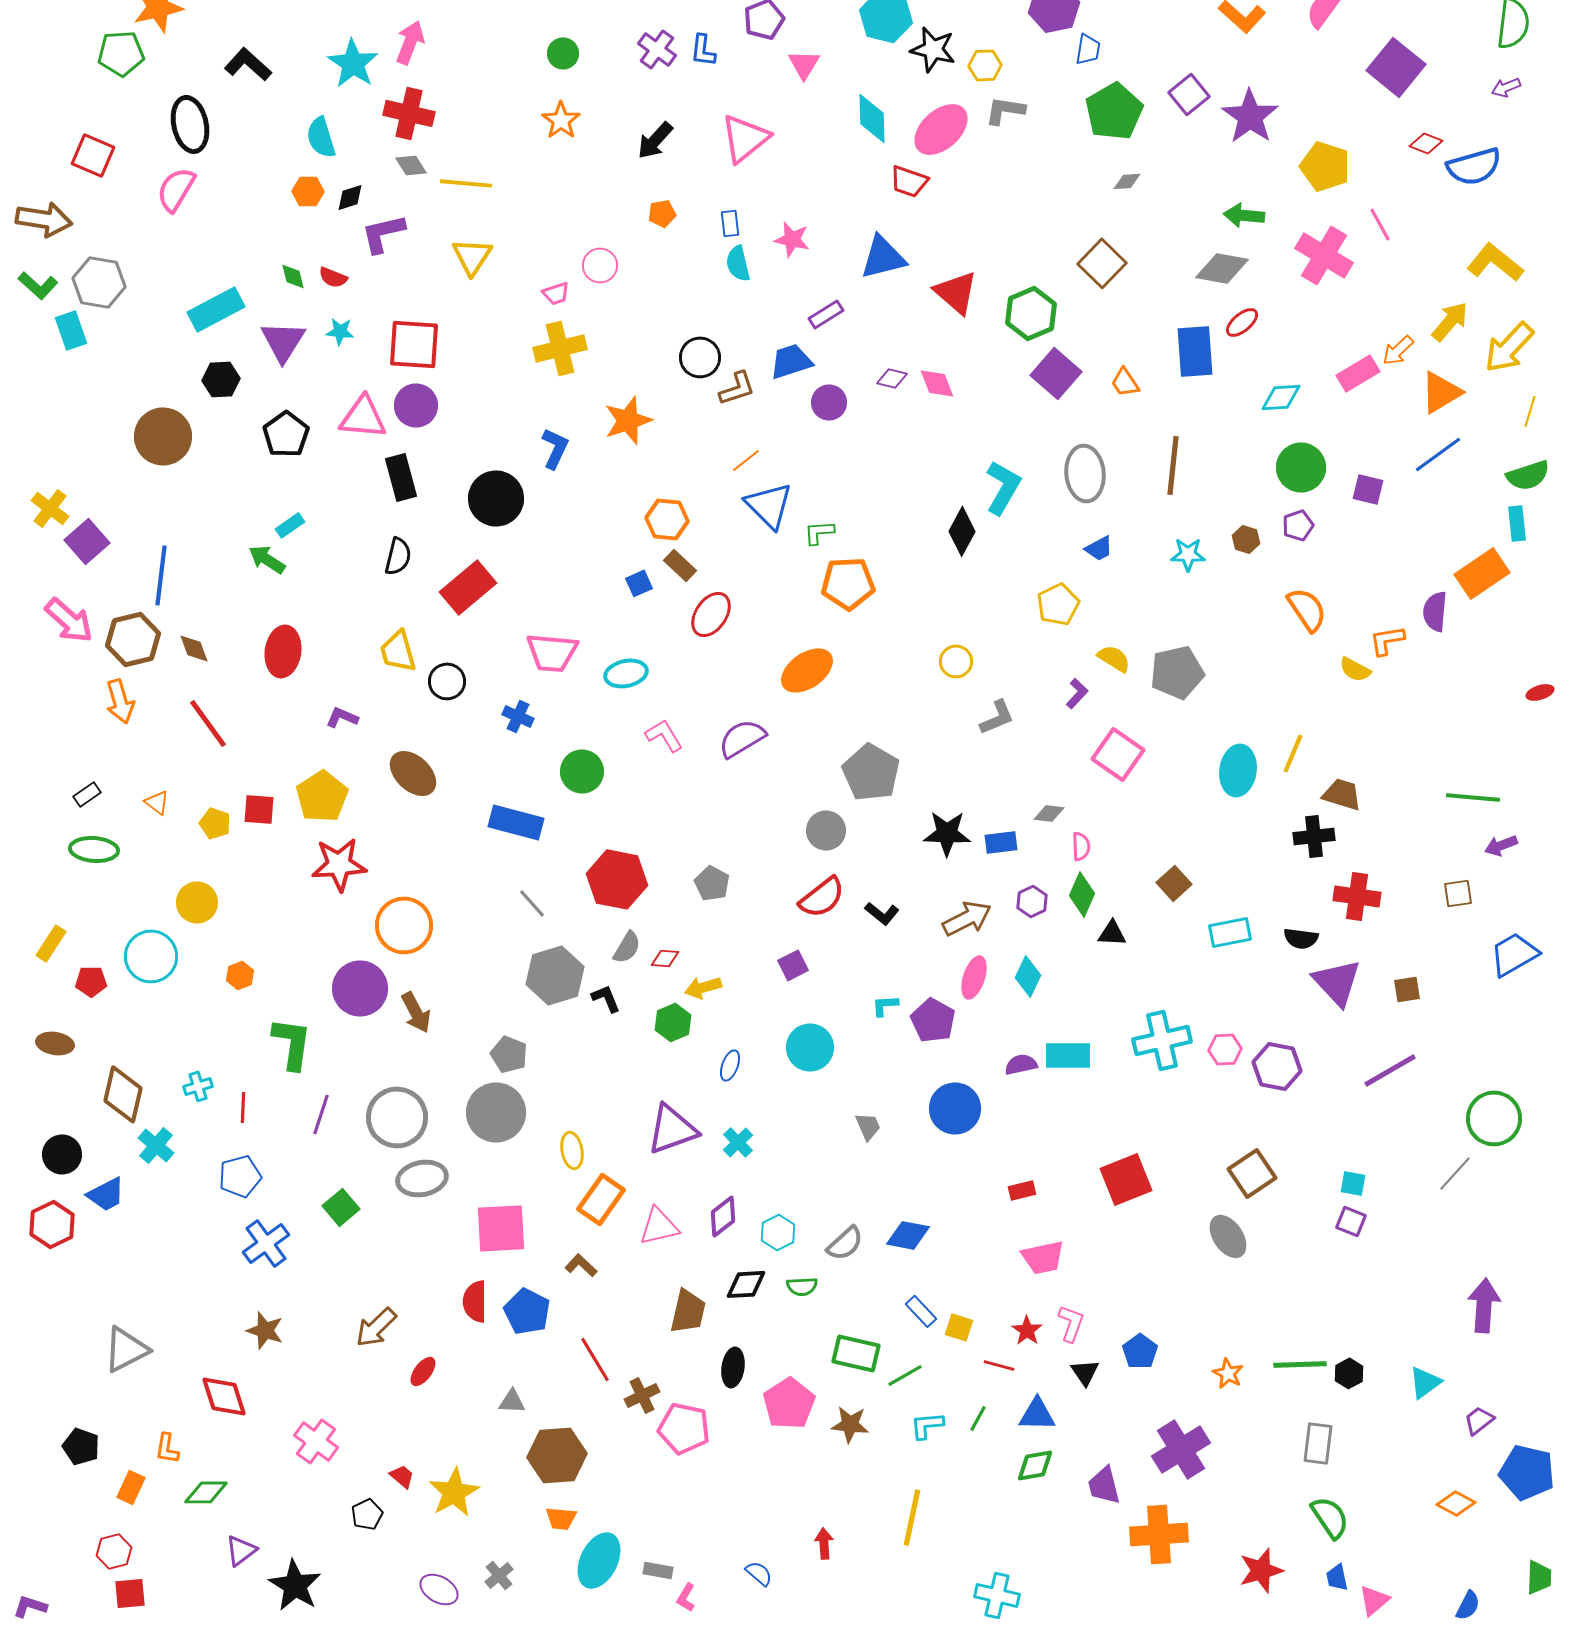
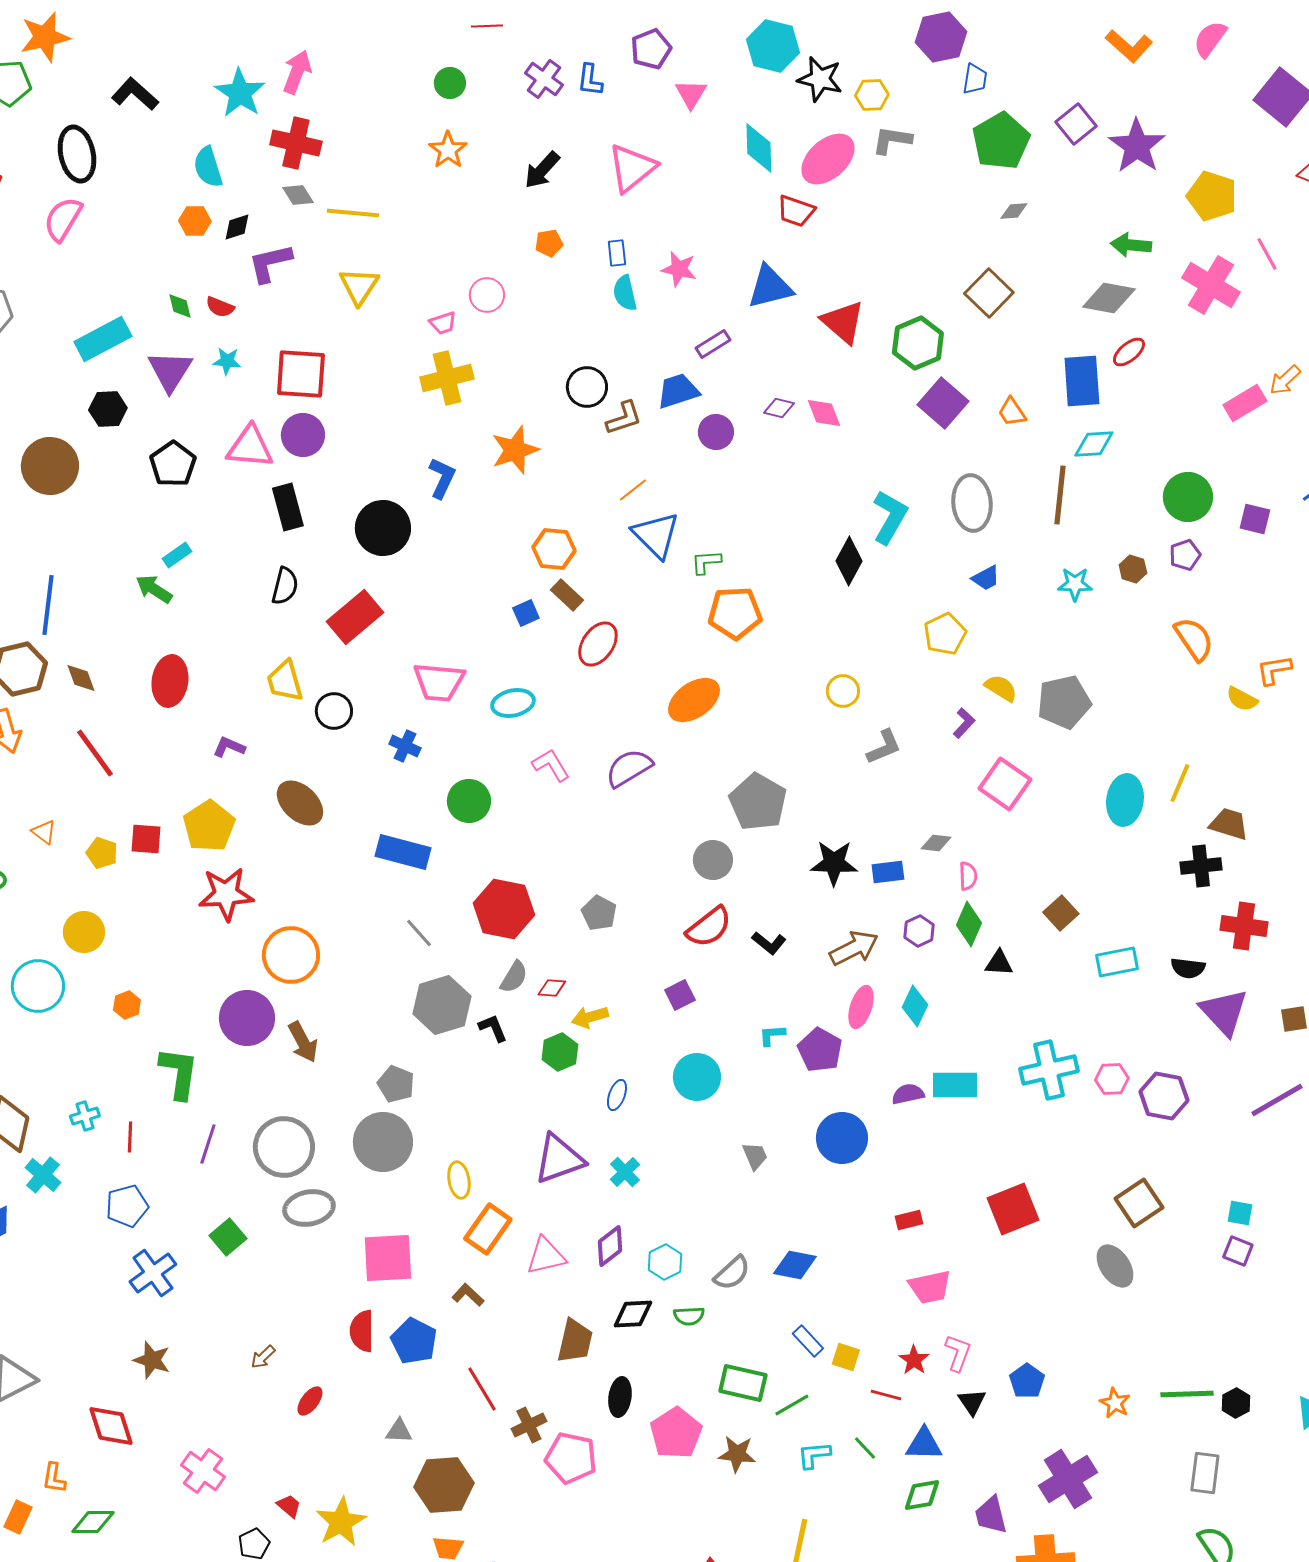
cyan diamond: (1281, 397) -> (1094, 444), moved
brown arrow: (376, 1327) -> (263, 1357), size x0.6
green line: (978, 1418) -> (865, 1448), turned -72

